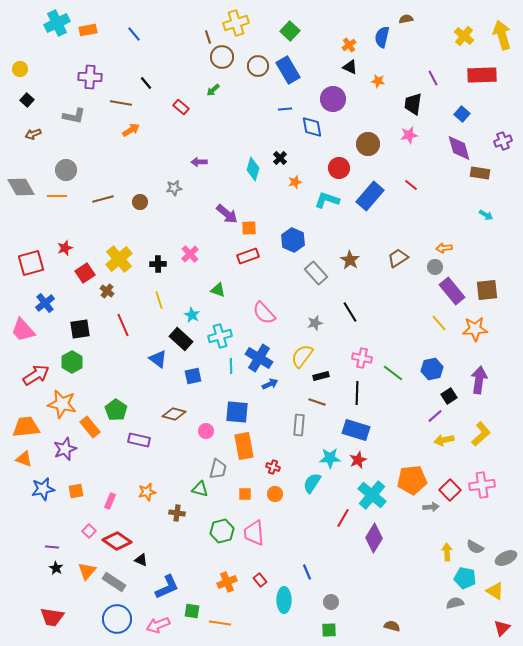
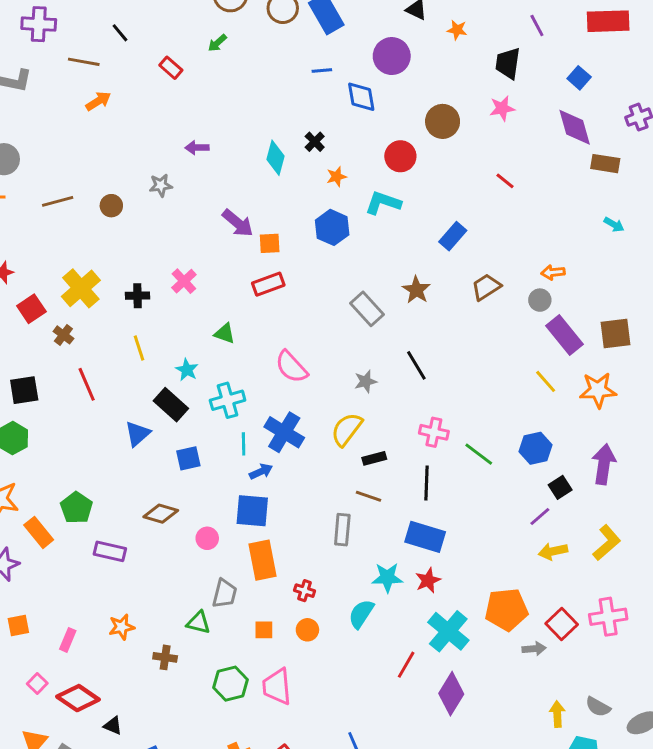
blue rectangle: (370, 196) -> (453, 236), moved, size x0.7
blue hexagon: (293, 240) -> (332, 227), moved
blue triangle: (158, 359) -> (137, 434), turned 42
blue arrow: (270, 384) -> (261, 471), moved

